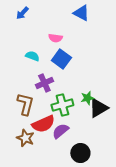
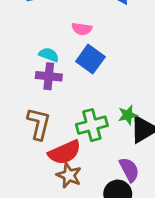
purple cross: (44, 83) -> (49, 76), moved, turned 30
purple semicircle: (60, 131) -> (129, 170), moved, turned 102
brown star: (25, 138) -> (69, 175), moved

